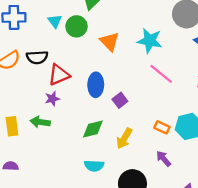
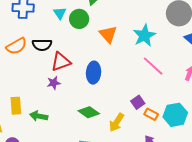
cyan star: (150, 41) -> (144, 36), turned 30
purple square: (120, 100) -> (138, 102), moved
green arrow: (40, 122) -> (39, 116), moved
green diamond: (93, 129) -> (89, 112), turned 45

